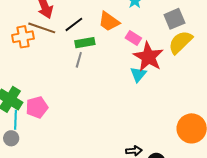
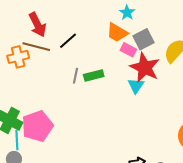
gray square: (174, 19) -> (144, 39), moved
orange trapezoid: (109, 21) -> (117, 33), moved
green rectangle: (85, 43) -> (94, 76), moved
pink pentagon: (37, 107) -> (37, 126), size x1.4

